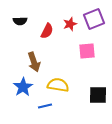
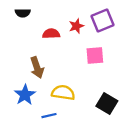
black semicircle: (20, 21) -> (23, 13), moved
red semicircle: (47, 31) -> (51, 34), turned -119
black square: (98, 95) -> (107, 104), turned 30

